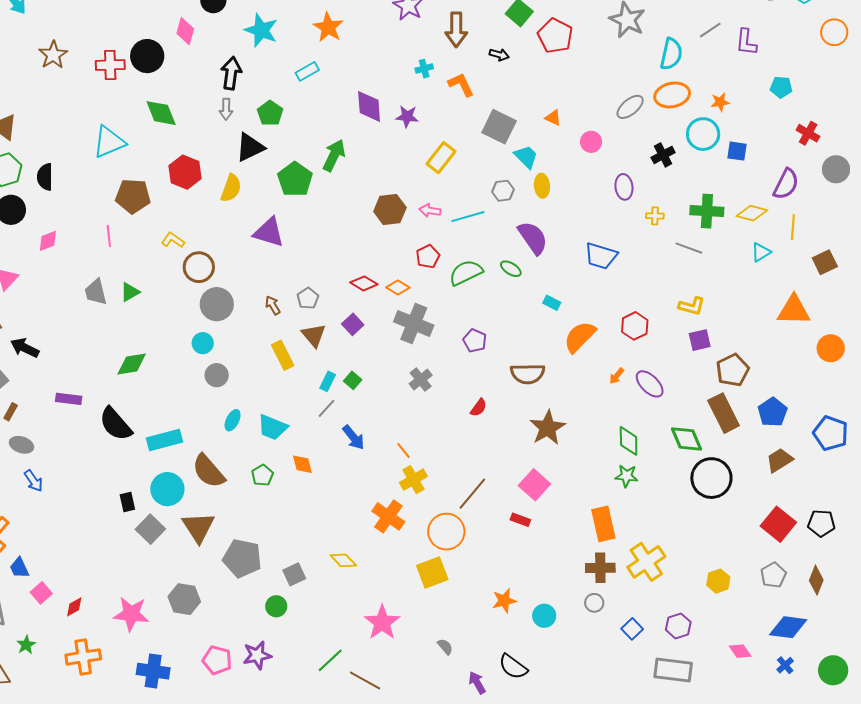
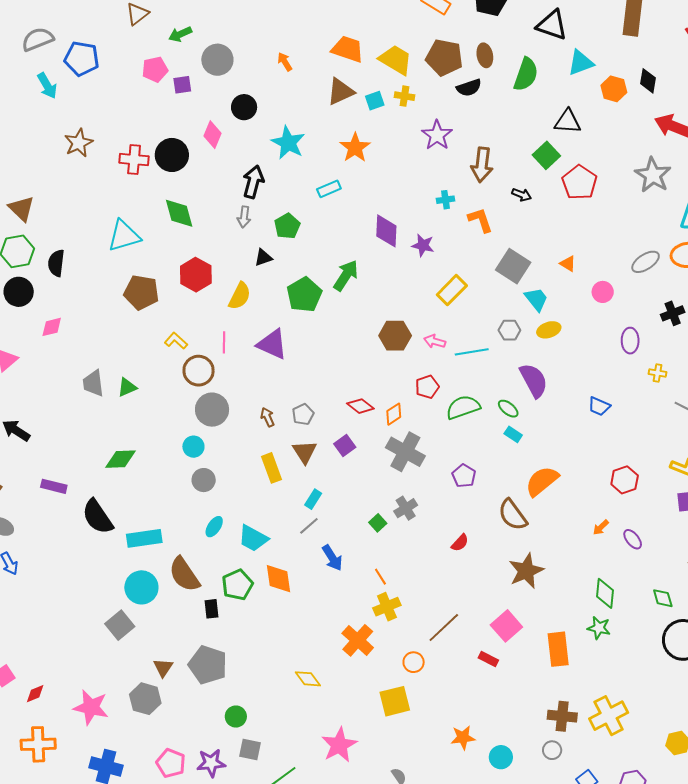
black triangle: (250, 147) -> (263, 258), size x0.6
yellow ellipse: (542, 186) -> (549, 330), turned 70
pink line: (109, 236) -> (224, 342), moved
blue trapezoid: (601, 256) -> (599, 406), size x0.7
orange diamond: (398, 287) -> (394, 414), turned -70
cyan rectangle: (552, 303) -> (513, 434), moved
orange semicircle: (580, 337) -> (542, 481), moved
brown semicircle: (528, 374) -> (513, 515), turned 48
green square: (353, 380) -> (378, 523), moved
purple ellipse: (650, 384) -> (633, 539), size x0.7
green diamond: (687, 439) -> (663, 598), size x0.7
orange diamond: (302, 464) -> (278, 579), size x1.4
green pentagon: (262, 475) -> (237, 585), size x1.4
black rectangle: (127, 502) -> (211, 609), moved
orange rectangle: (603, 524) -> (558, 649), moved
brown triangle: (198, 527) -> (163, 668), moved, size x0.6
orange circle: (446, 532) -> (414, 662), size x0.6
gray square: (294, 574) -> (250, 749), moved, turned 30

